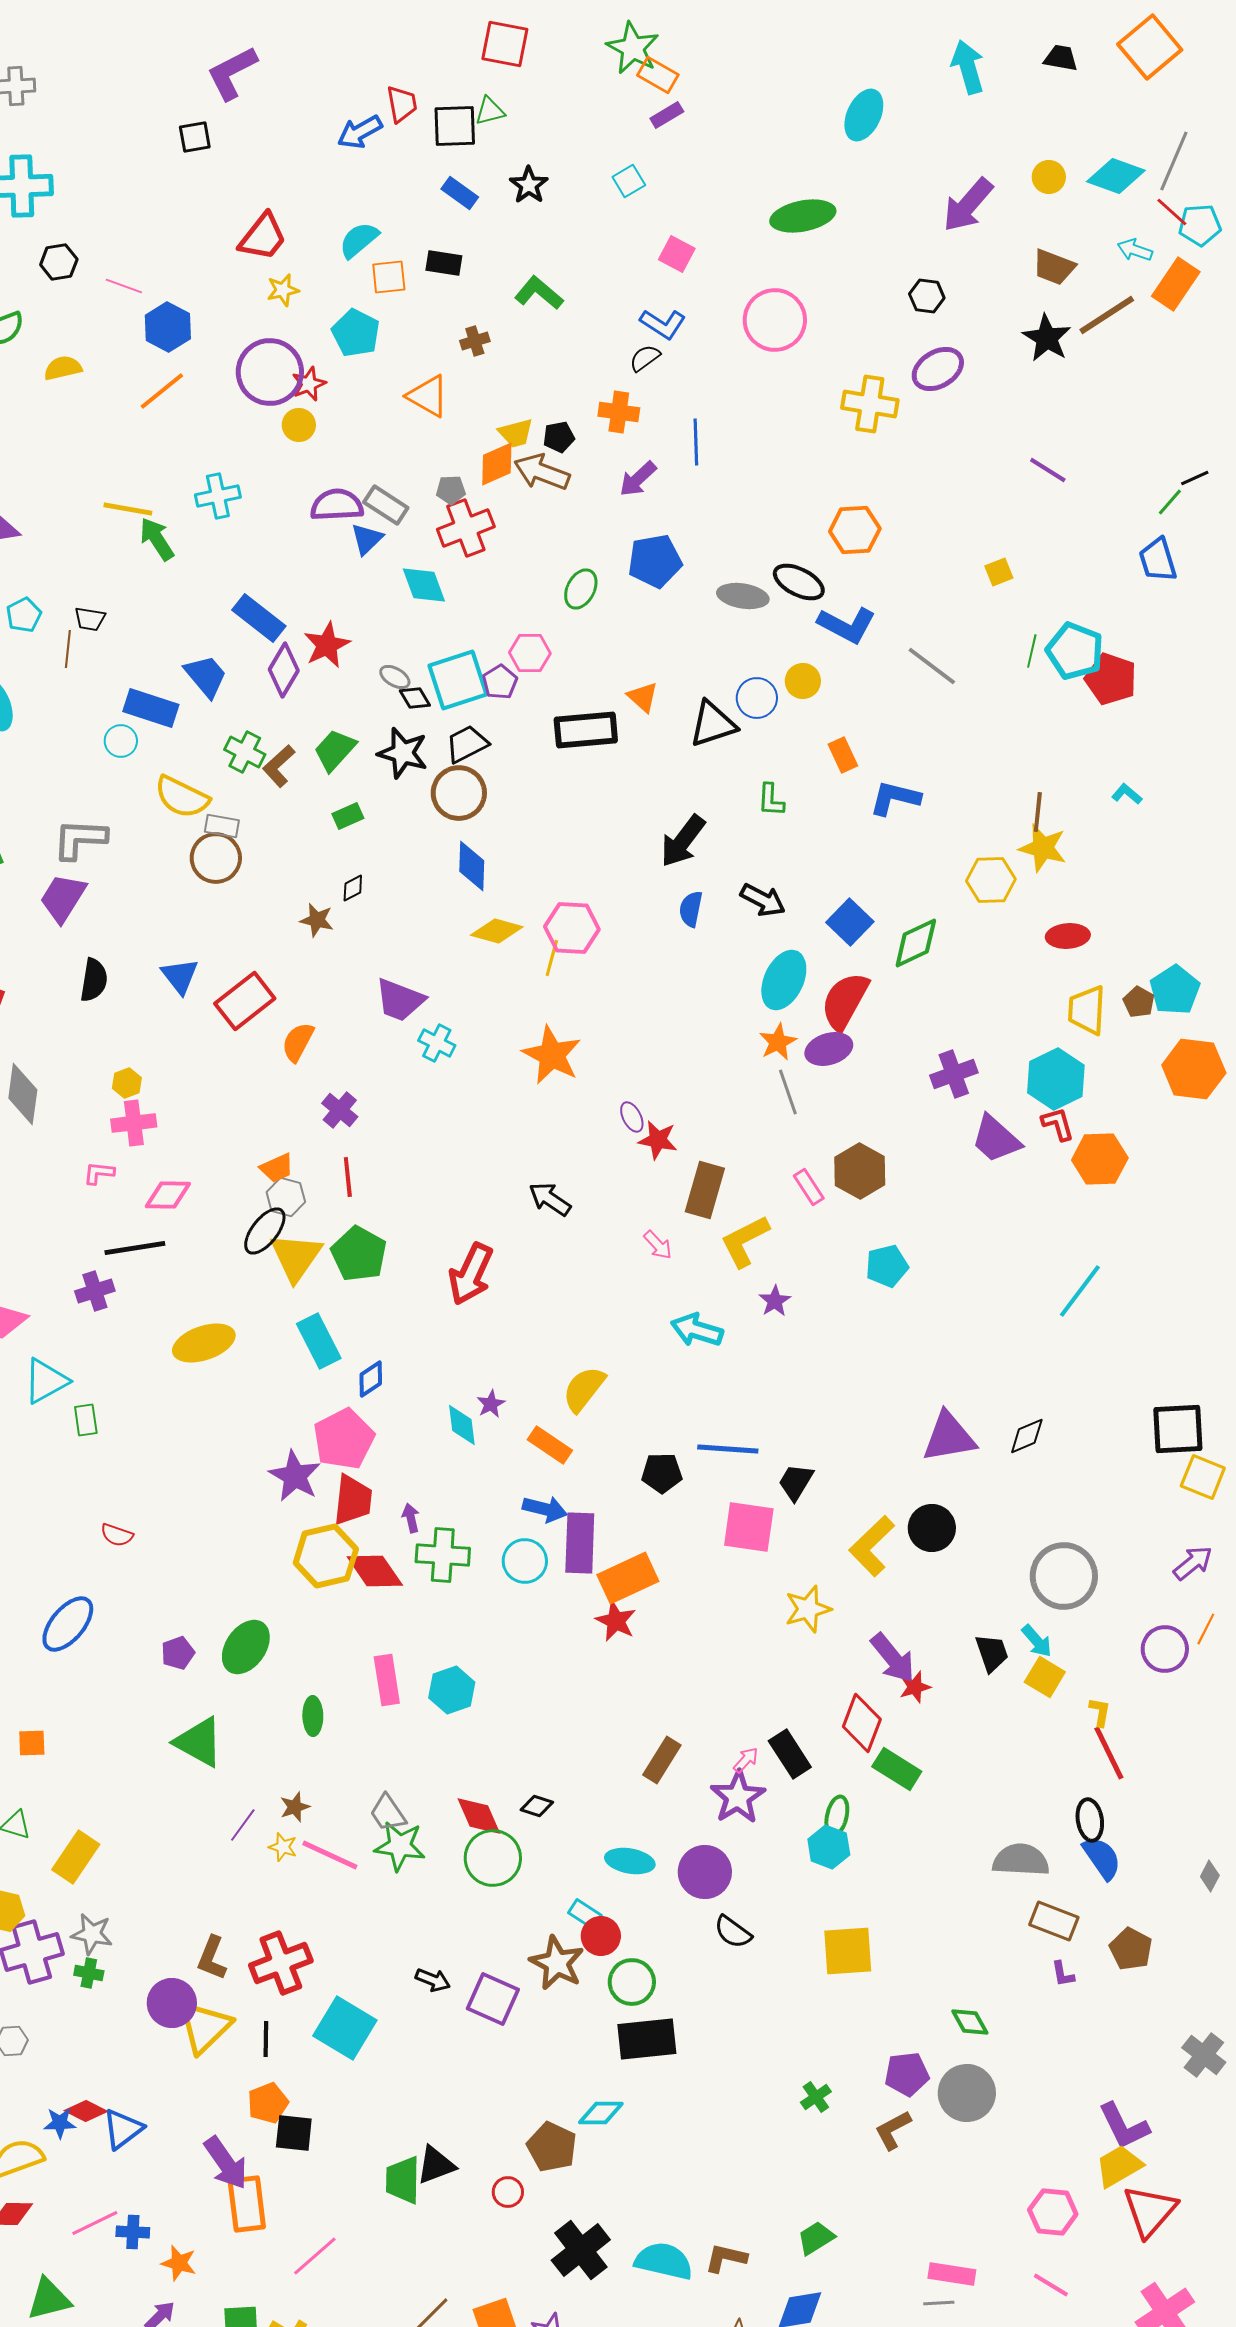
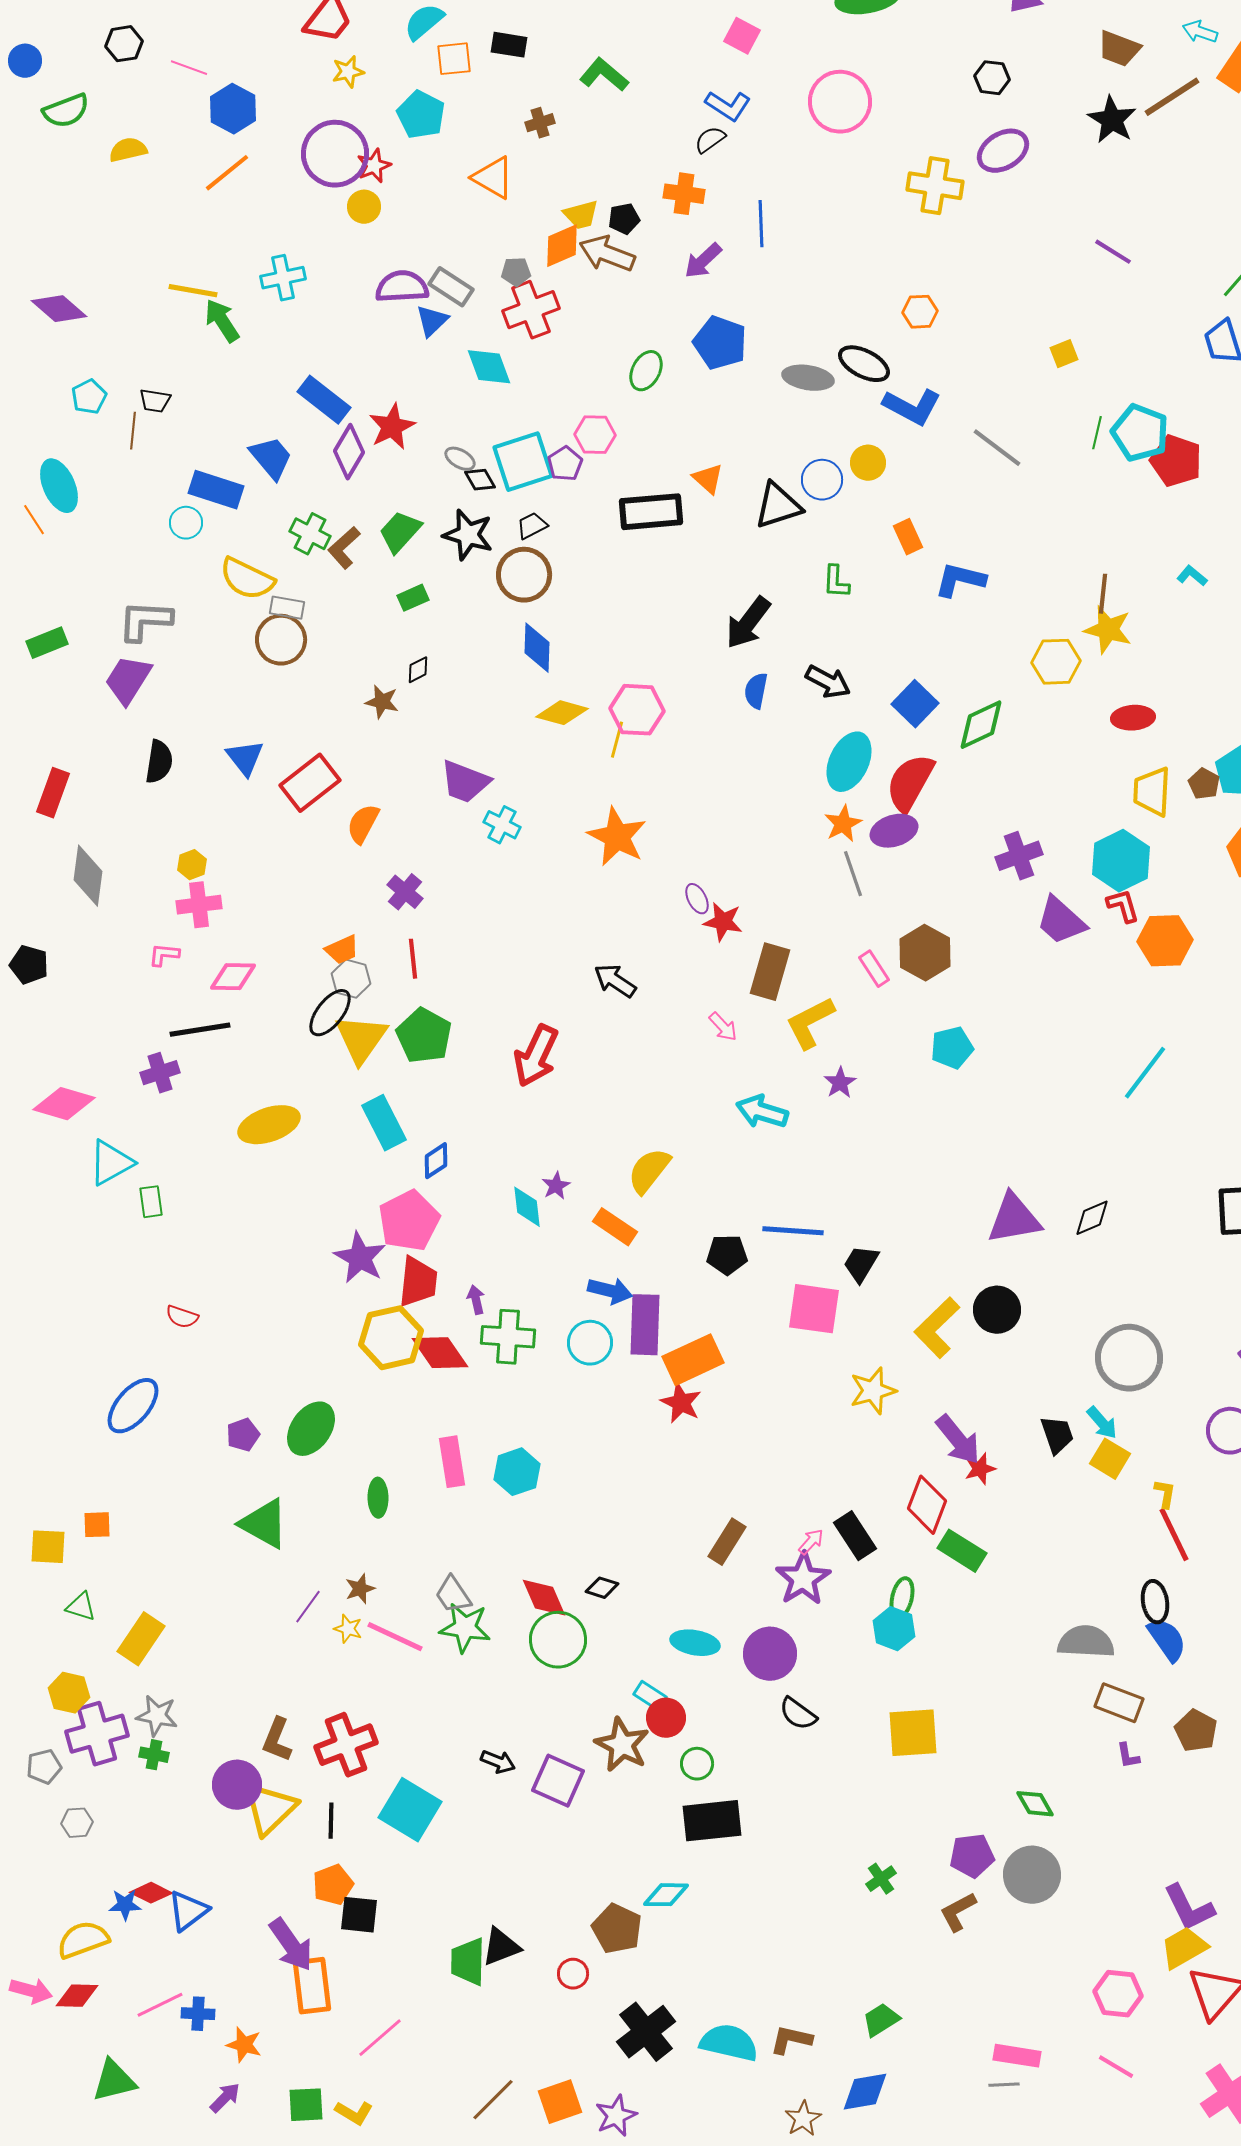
orange hexagon: (855, 530) -> (920, 312), size x0.7
blue pentagon: (655, 561) -> (720, 343), turned 30
black trapezoid: (467, 744) -> (532, 526), size x0.7
green circle: (632, 1982) -> (697, 1764), size x0.7

